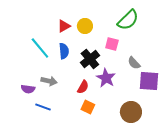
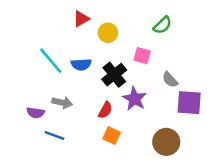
green semicircle: (128, 20) -> (162, 25), size x0.7
red triangle: (64, 26) -> (81, 19), moved
blue semicircle: (64, 51) -> (81, 64), turned 91

